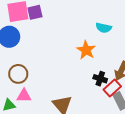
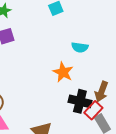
black cross: (100, 79) -> (80, 101), size x1.5

